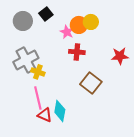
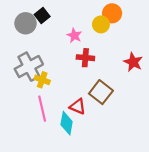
black square: (46, 14) -> (42, 16), moved
orange circle: (79, 25) -> (112, 13), moved
red star: (120, 56) -> (133, 62), turned 30
red triangle: (45, 115) -> (78, 106), moved

